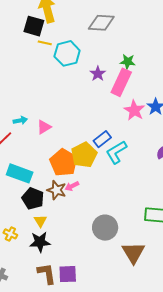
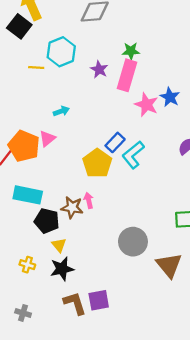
black square: (34, 26) -> (19, 26), turned 30
yellow line: (45, 43) -> (36, 67), moved
cyan arrow: (20, 120) -> (61, 111), moved
orange pentagon: (63, 162) -> (24, 146), moved
pink arrow: (72, 186) -> (89, 200), turned 112

